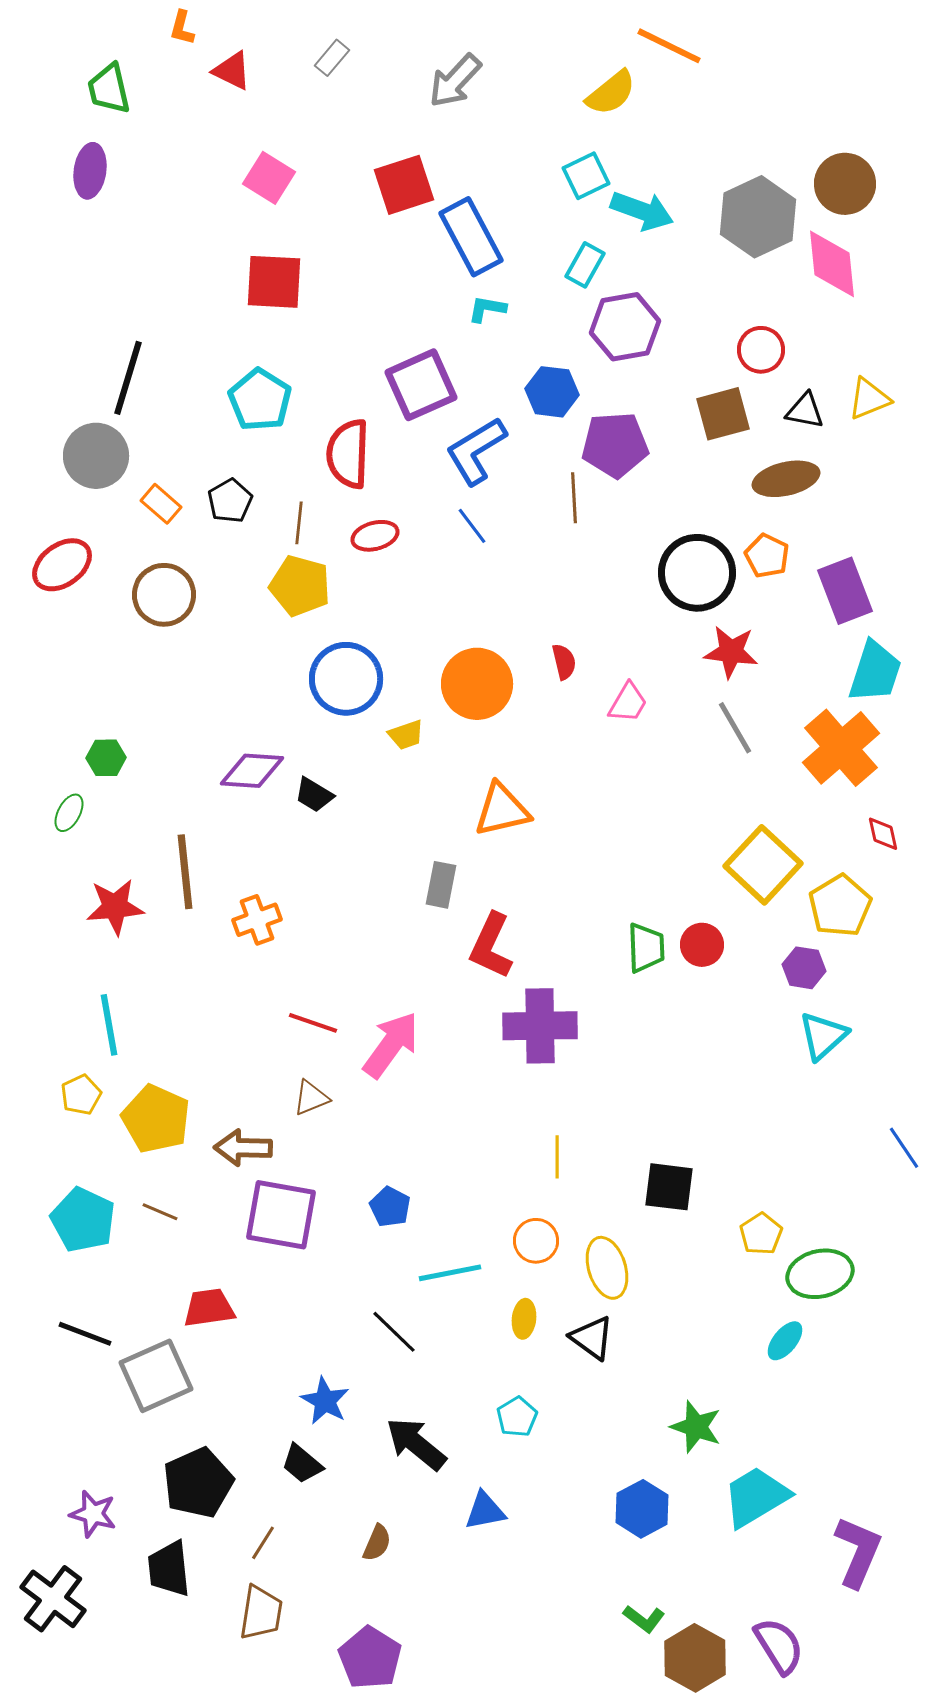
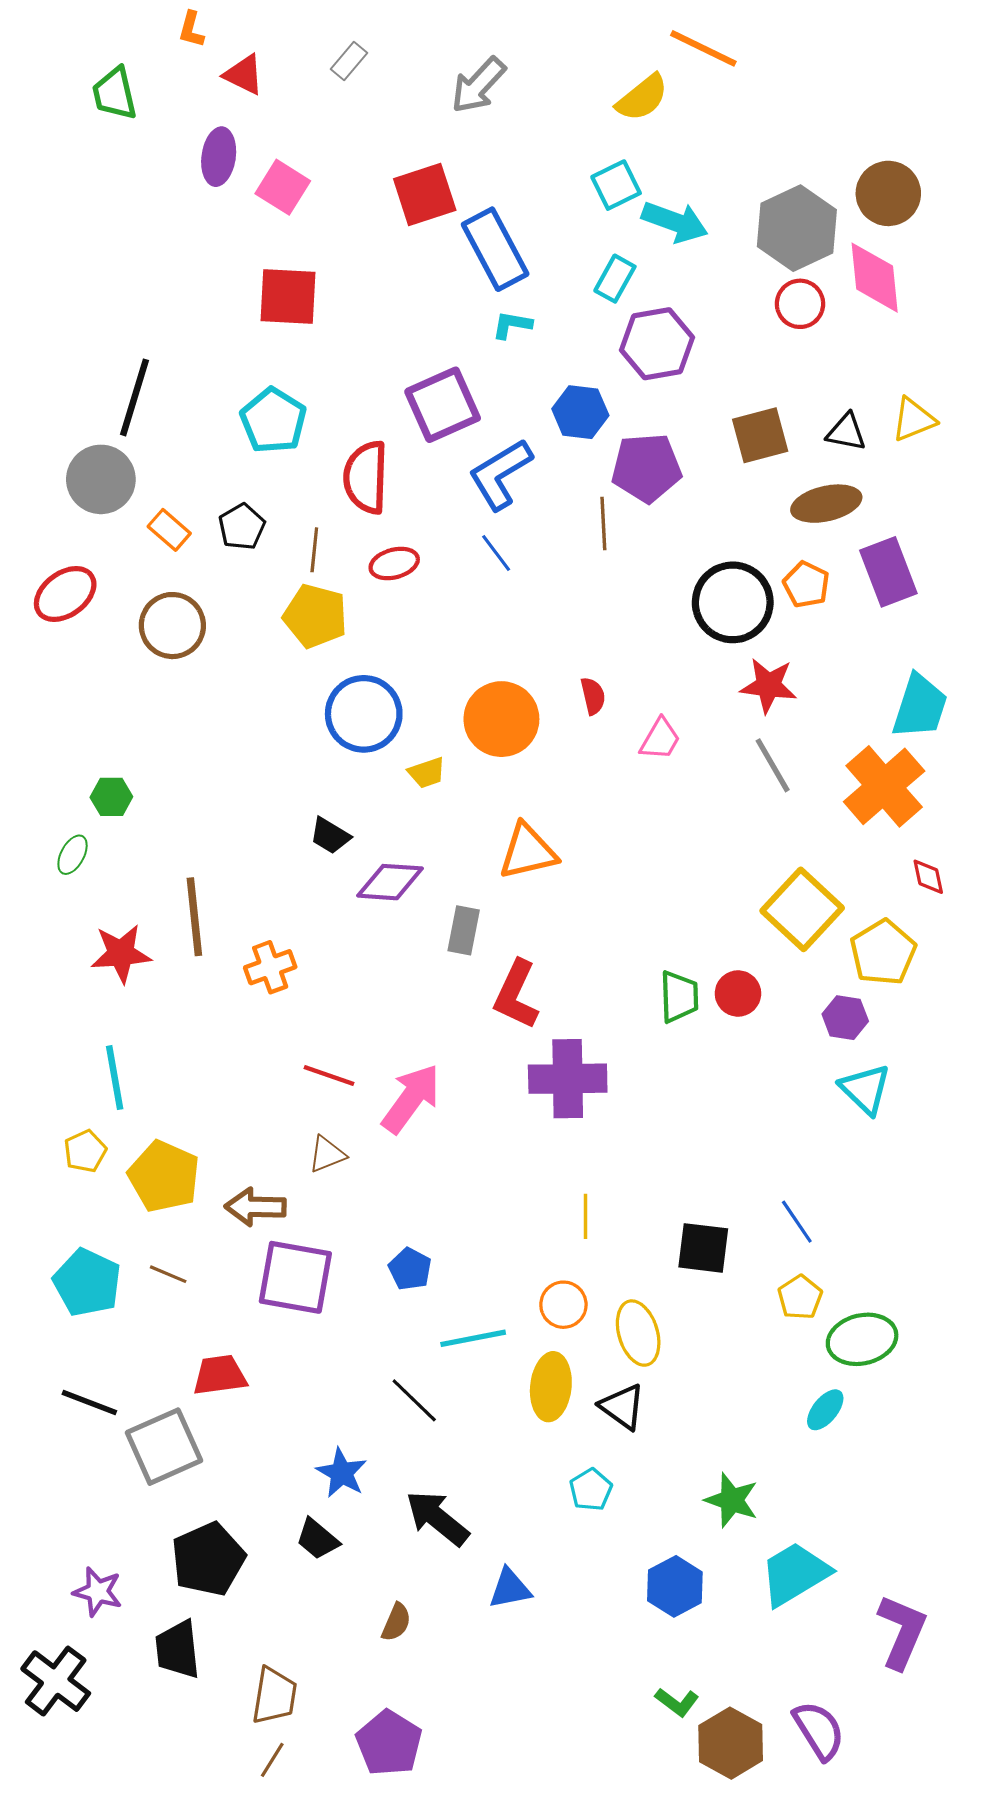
purple ellipse: (90, 171) -> (219, 157), moved
red circle: (761, 350) -> (800, 304), moved
purple rectangle: (845, 591) -> (888, 572), moved
purple diamond: (252, 771) -> (390, 882), moved
cyan triangle: (823, 1036) -> (865, 1089), turned -34
blue line: (904, 1148) -> (797, 1222), moved
yellow ellipse: (524, 1319) -> (551, 1387), size x1.6
cyan pentagon: (517, 1417) -> (591, 1490), moved
brown line: (263, 1543) -> (272, 1760), moved

